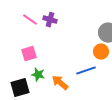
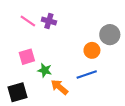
orange circle: (101, 52) -> (92, 50), moved
green star: (38, 75) -> (45, 70), moved

